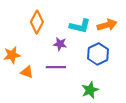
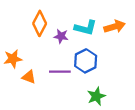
purple star: (60, 44) -> (61, 36), moved
blue hexagon: (98, 54) -> (86, 61), moved

